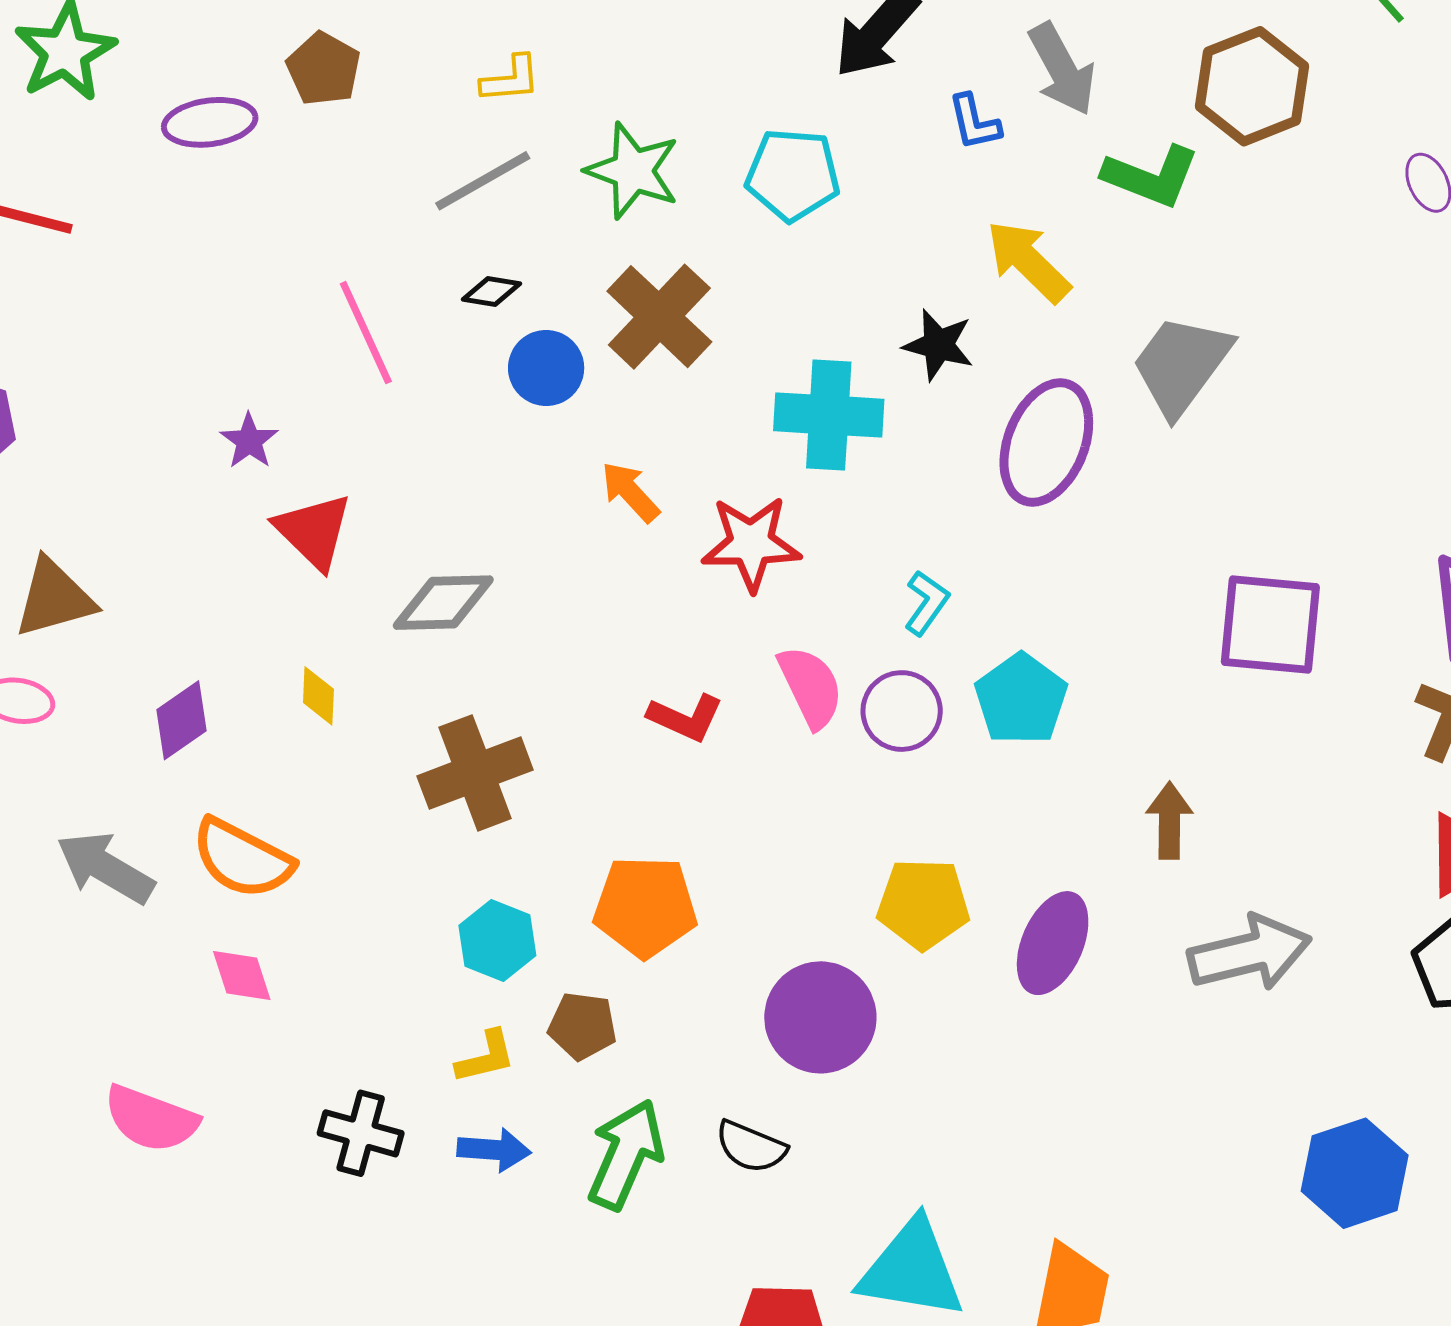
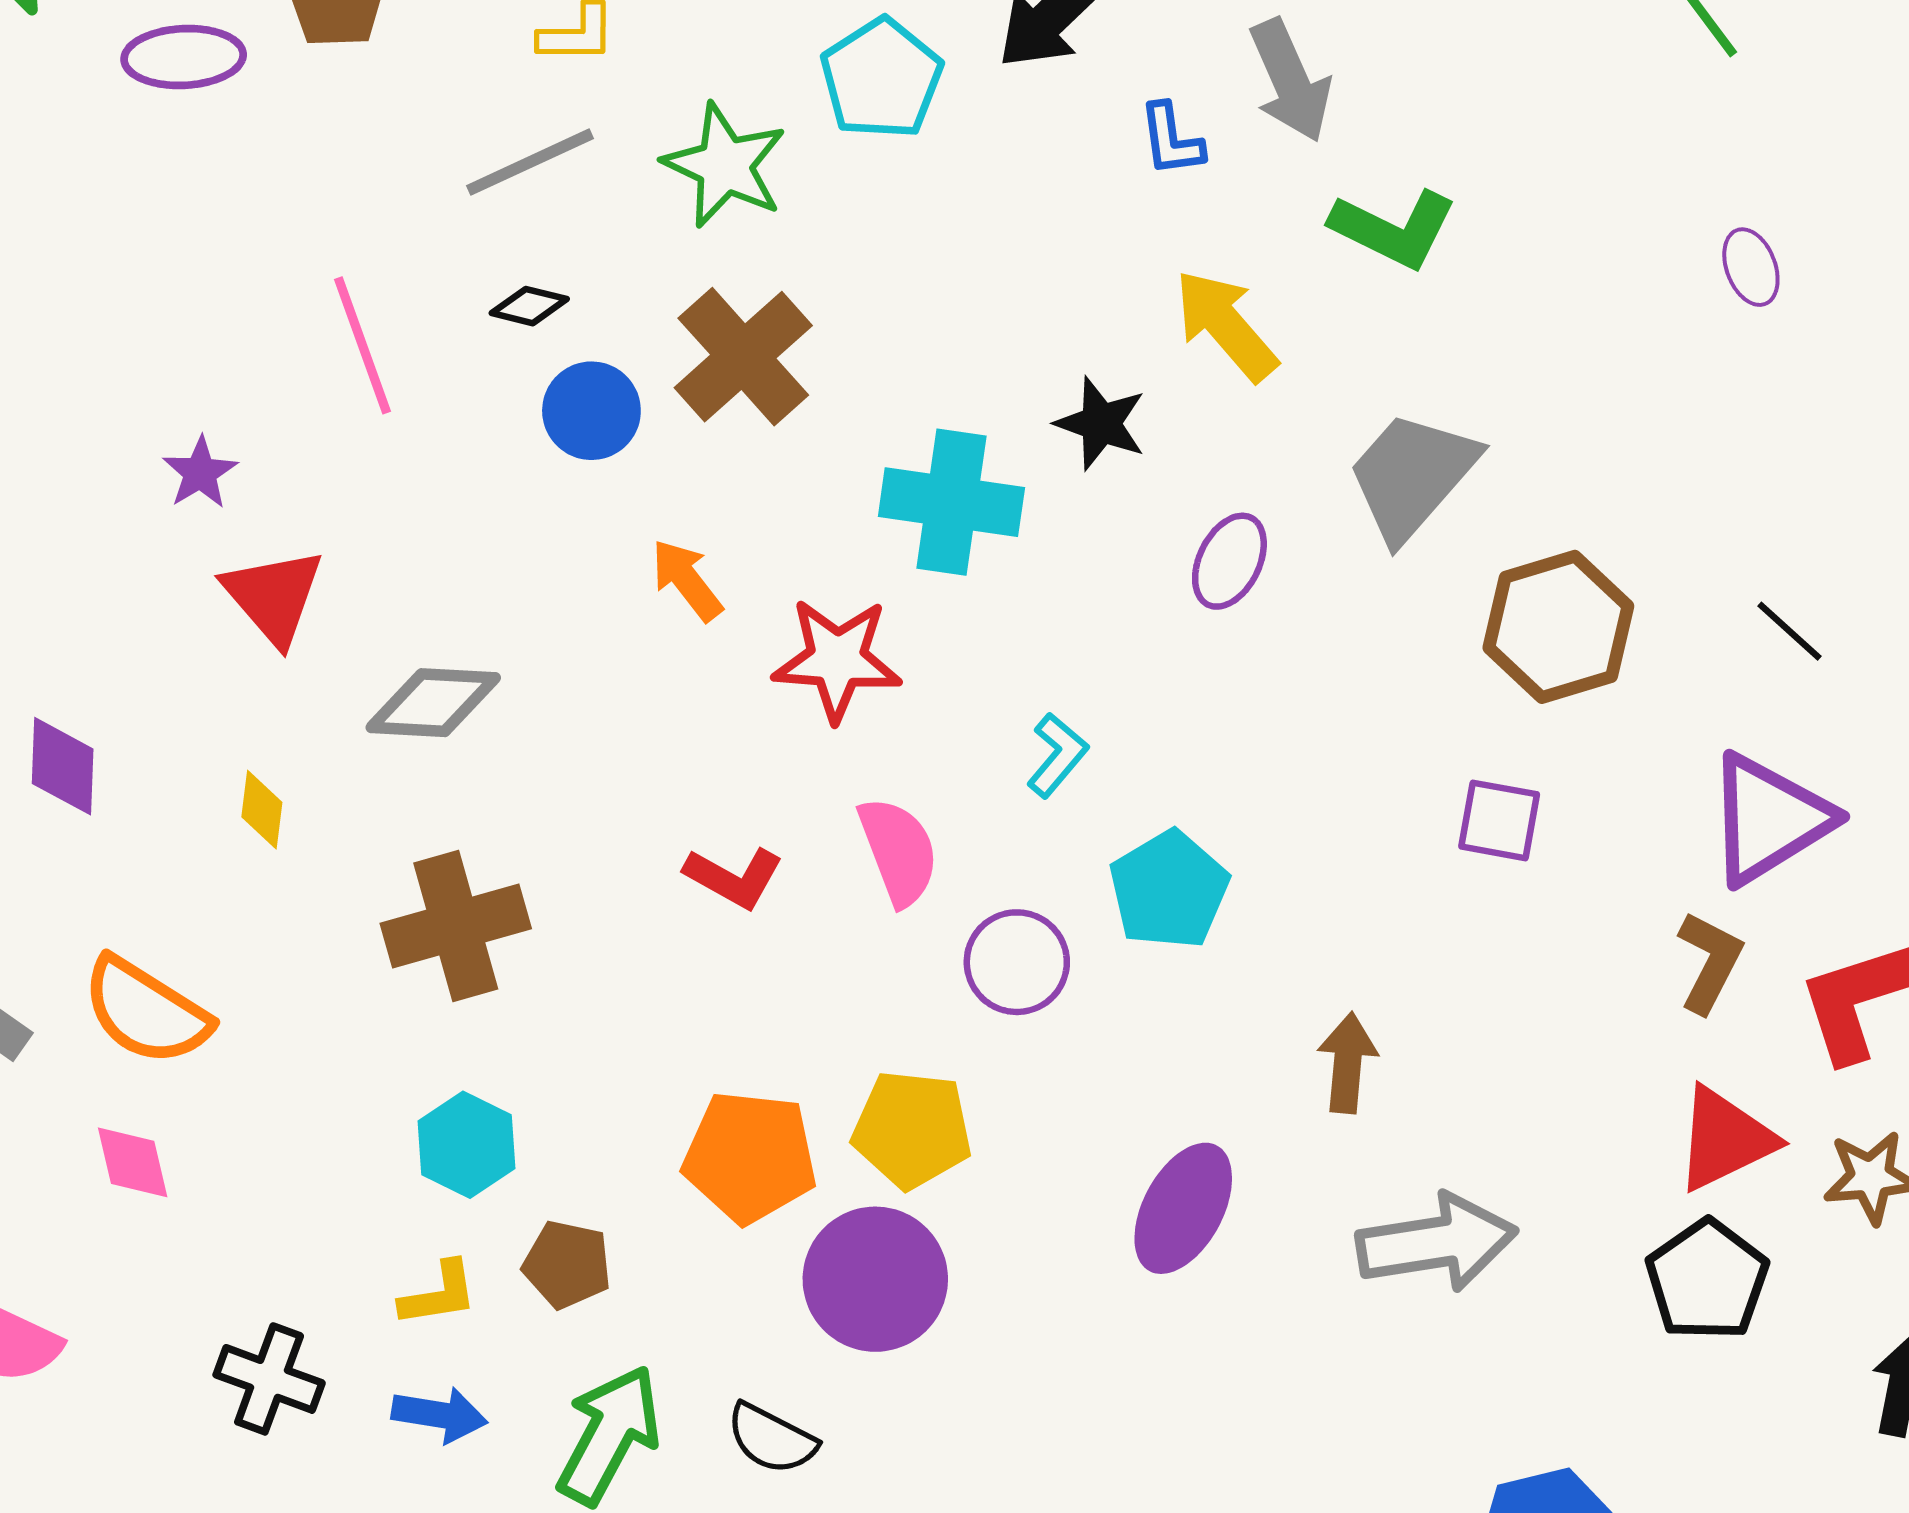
brown hexagon: (1252, 86) -> (1558, 627), moved
cyan pentagon: (793, 175) -> (881, 79), moved, turned 30
purple ellipse: (1046, 442) -> (1229, 561), size x0.6
purple square: (1270, 624) -> (1499, 820), size x0.6
purple circle: (902, 711) -> (1017, 962), moved
purple diamond: (181, 720) -> (63, 766), moved, turned -58
yellow pentagon: (923, 904) -> (912, 1129), moved
orange pentagon: (645, 907) -> (750, 1157), moved

